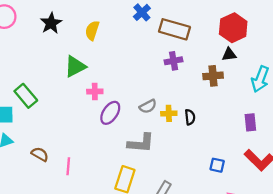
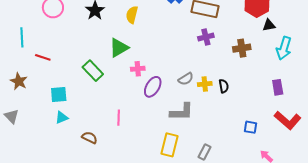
black triangle: (229, 54) -> (269, 25), moved
green rectangle: (26, 96) -> (93, 71), moved
brown semicircle: (40, 154) -> (90, 138), moved
pink line: (68, 166) -> (119, 118), moved

